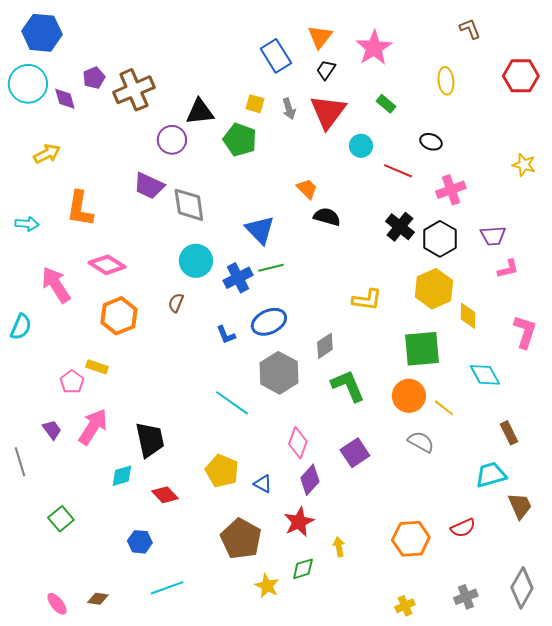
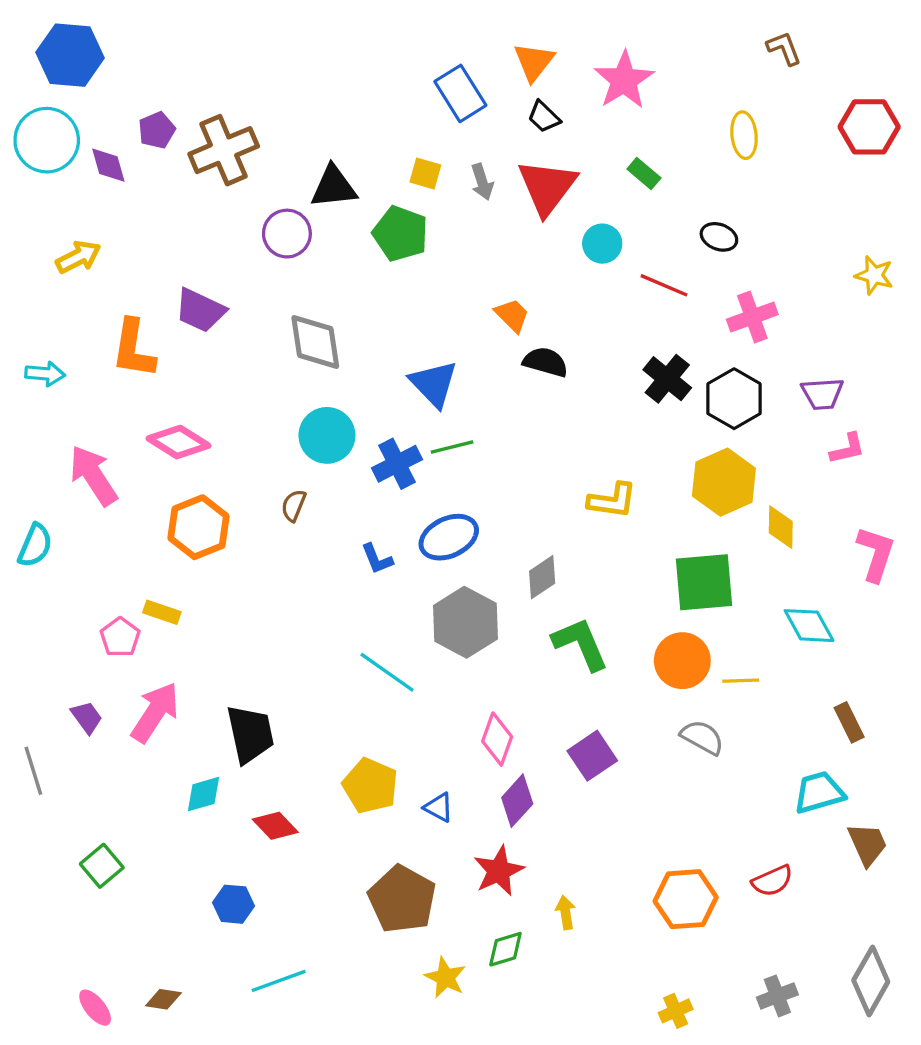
black trapezoid: (326, 70) -> (544, 117), turned -80
purple trapezoid: (149, 186) -> (200, 310), moved
yellow line: (444, 408) -> (741, 681), turned -40

